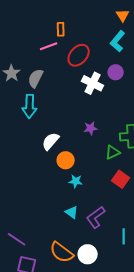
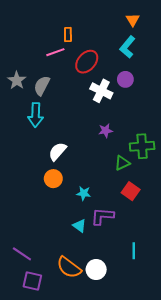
purple star: (91, 128) -> (106, 131), moved
orange circle: (66, 160) -> (53, 179), moved
purple L-shape: (96, 217) -> (102, 216), moved, turned 40

